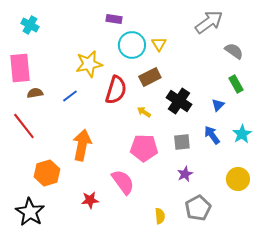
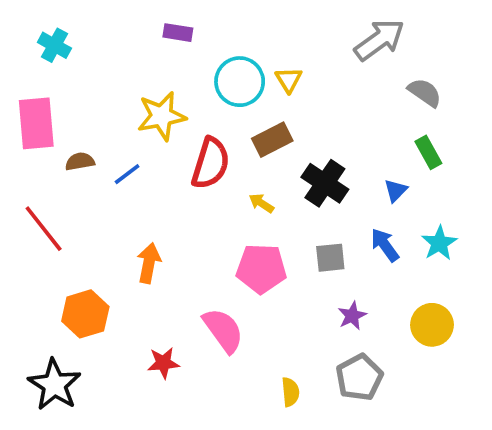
purple rectangle: (114, 19) -> (178, 33), moved
brown semicircle: (35, 93) -> (80, 161), moved
orange arrow: (82, 145) -> (149, 263), size x0.7
purple star: (185, 174) -> (352, 316), moved

